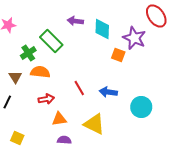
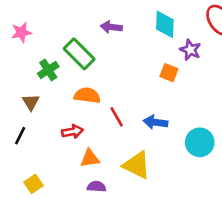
cyan diamond: (102, 29) -> (165, 24), moved
purple star: (134, 38) -> (190, 50), size x0.7
orange semicircle: (40, 72) -> (87, 95), moved
yellow square: (17, 138) -> (34, 184), turned 32

